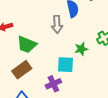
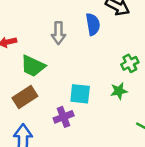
gray arrow: (57, 24) -> (58, 33), moved
green star: (81, 49) -> (119, 91), moved

